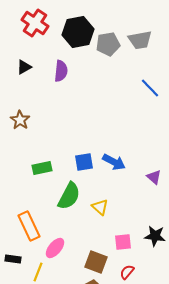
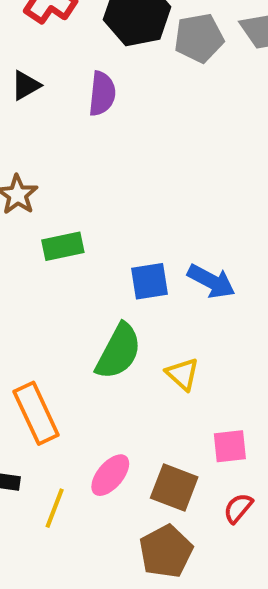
green rectangle: (42, 168) -> (63, 246), moved
pink ellipse: (55, 248) -> (110, 475), moved

